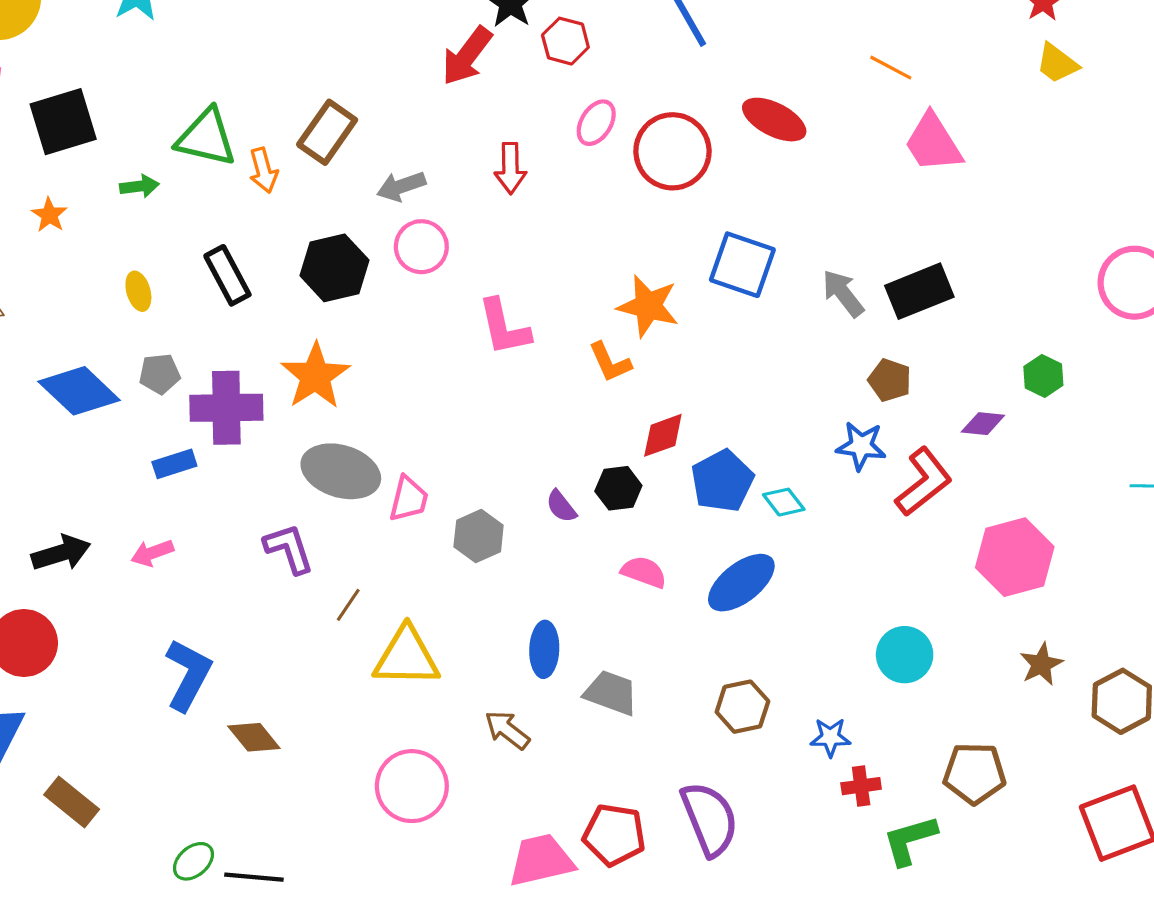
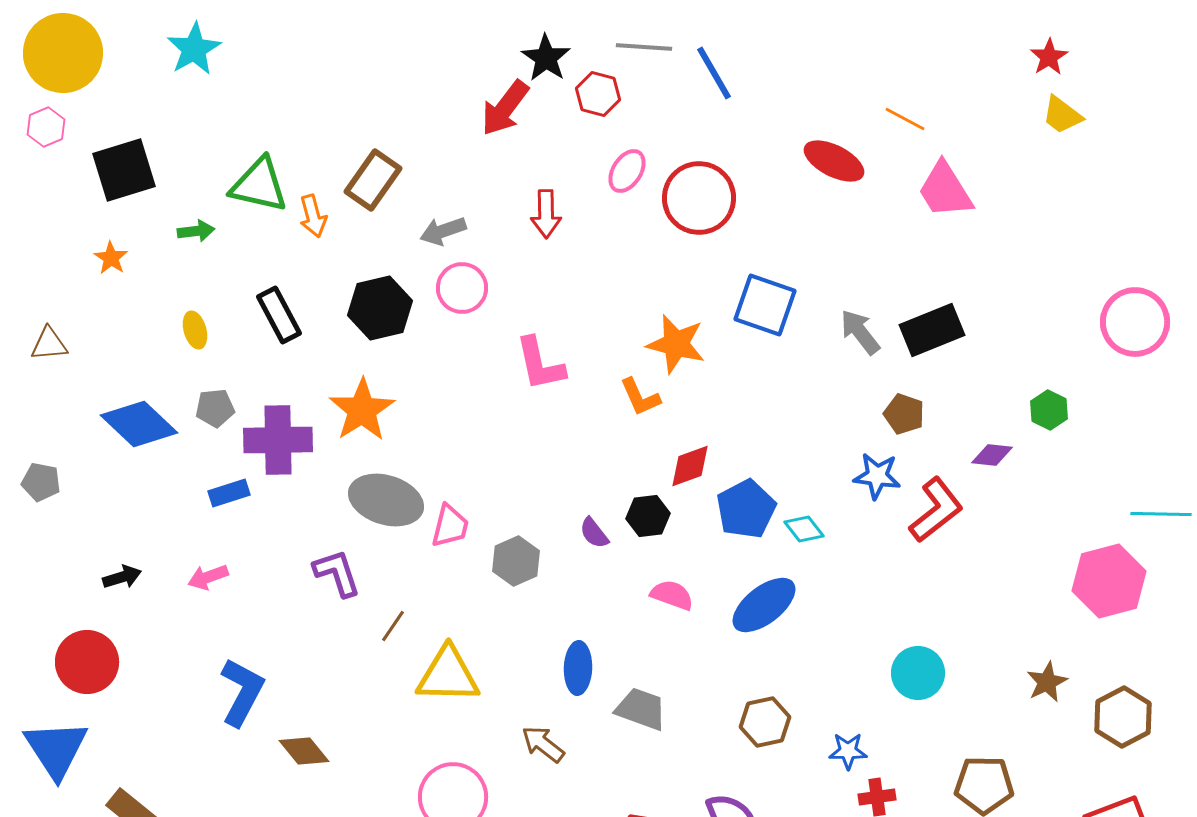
red ellipse: (774, 120) -> (834, 161), moved
black arrow: (61, 553) -> (122, 577), size x0.7
pink hexagon: (1015, 557) -> (1109, 581), moved

